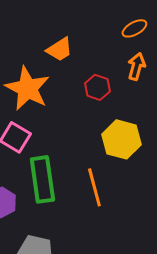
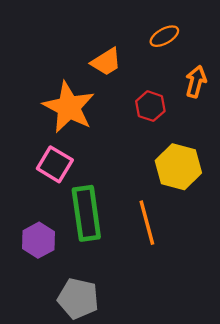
orange ellipse: (134, 28) -> (164, 36), moved

